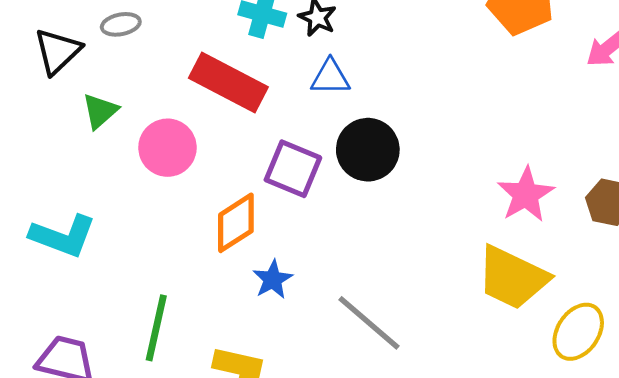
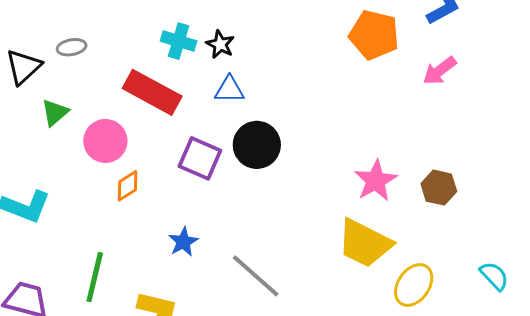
orange diamond: (236, 223) -> (128, 186), moved, size x0.7

